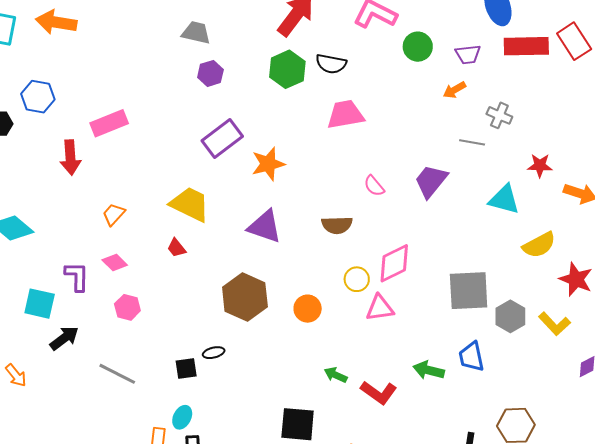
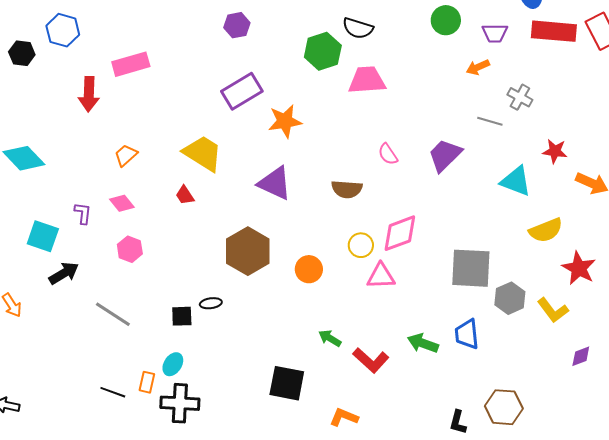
green hexagon: (287, 69) -> (323, 51), moved
purple L-shape: (77, 276) -> (83, 213), size x0.7

